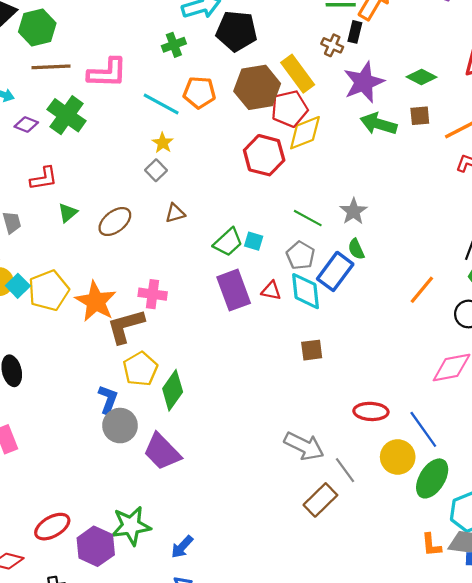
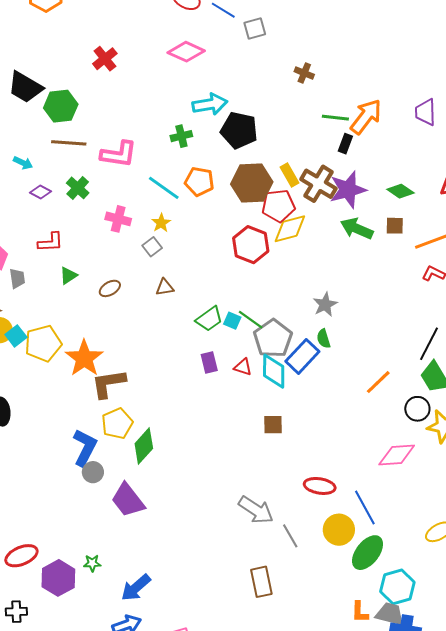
brown cross: (332, 45) -> (318, 184), moved, size x1.8
yellow rectangle: (298, 74) -> (290, 175), size x0.7
green cross: (67, 115) -> (78, 188), size x0.7
green line: (308, 218) -> (251, 320), moved
brown ellipse: (115, 222) -> (110, 288), size x0.7
gray pentagon: (301, 255) -> (273, 338), size x1.5
purple rectangle: (234, 290) -> (209, 362), size x0.6
pink cross: (153, 294) -> (118, 219), moved
blue L-shape: (108, 400) -> (85, 448), size x1.4
gray circle: (120, 426) -> (93, 472), size x0.7
brown rectangle: (320, 500) -> (261, 582), moved, turned -64
green star: (131, 526) -> (92, 563), size x0.5
blue arrow: (182, 547) -> (136, 588), size x1.4

